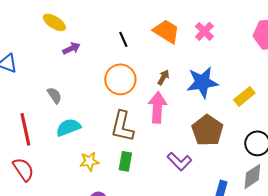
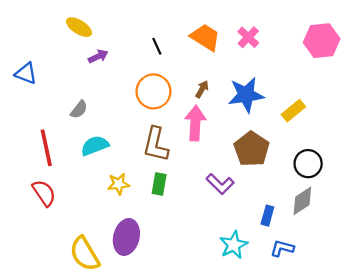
gray semicircle: (54, 95) -> (79, 109), turned 72

